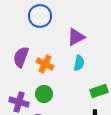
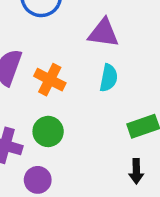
purple triangle: (76, 37) -> (103, 33), turned 36

